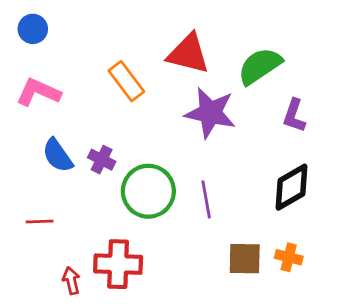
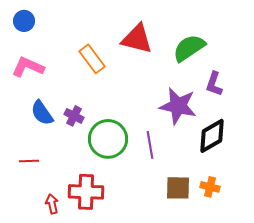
purple star: (210, 113) -> (178, 106), moved

